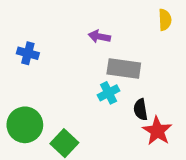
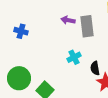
gray rectangle: (124, 68) -> (87, 26), moved, turned 75

